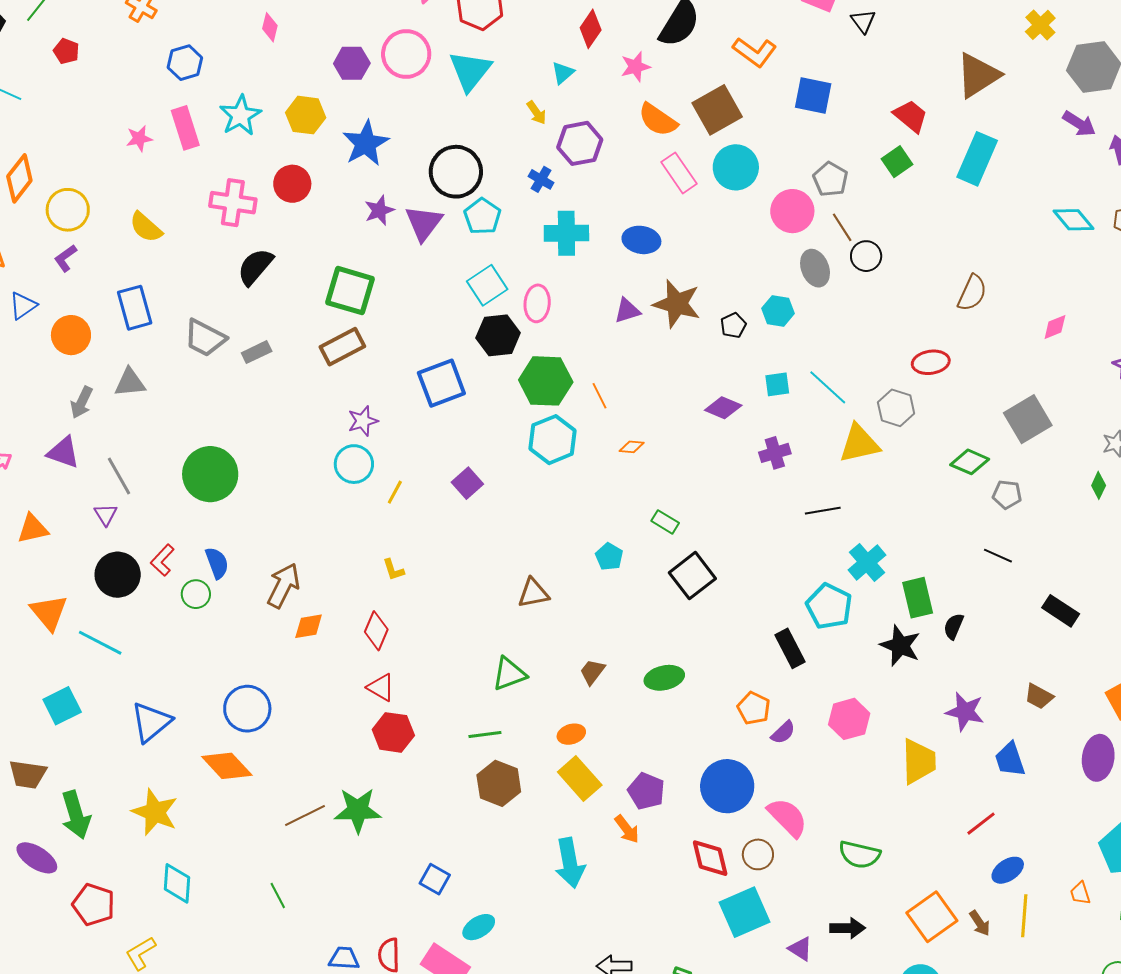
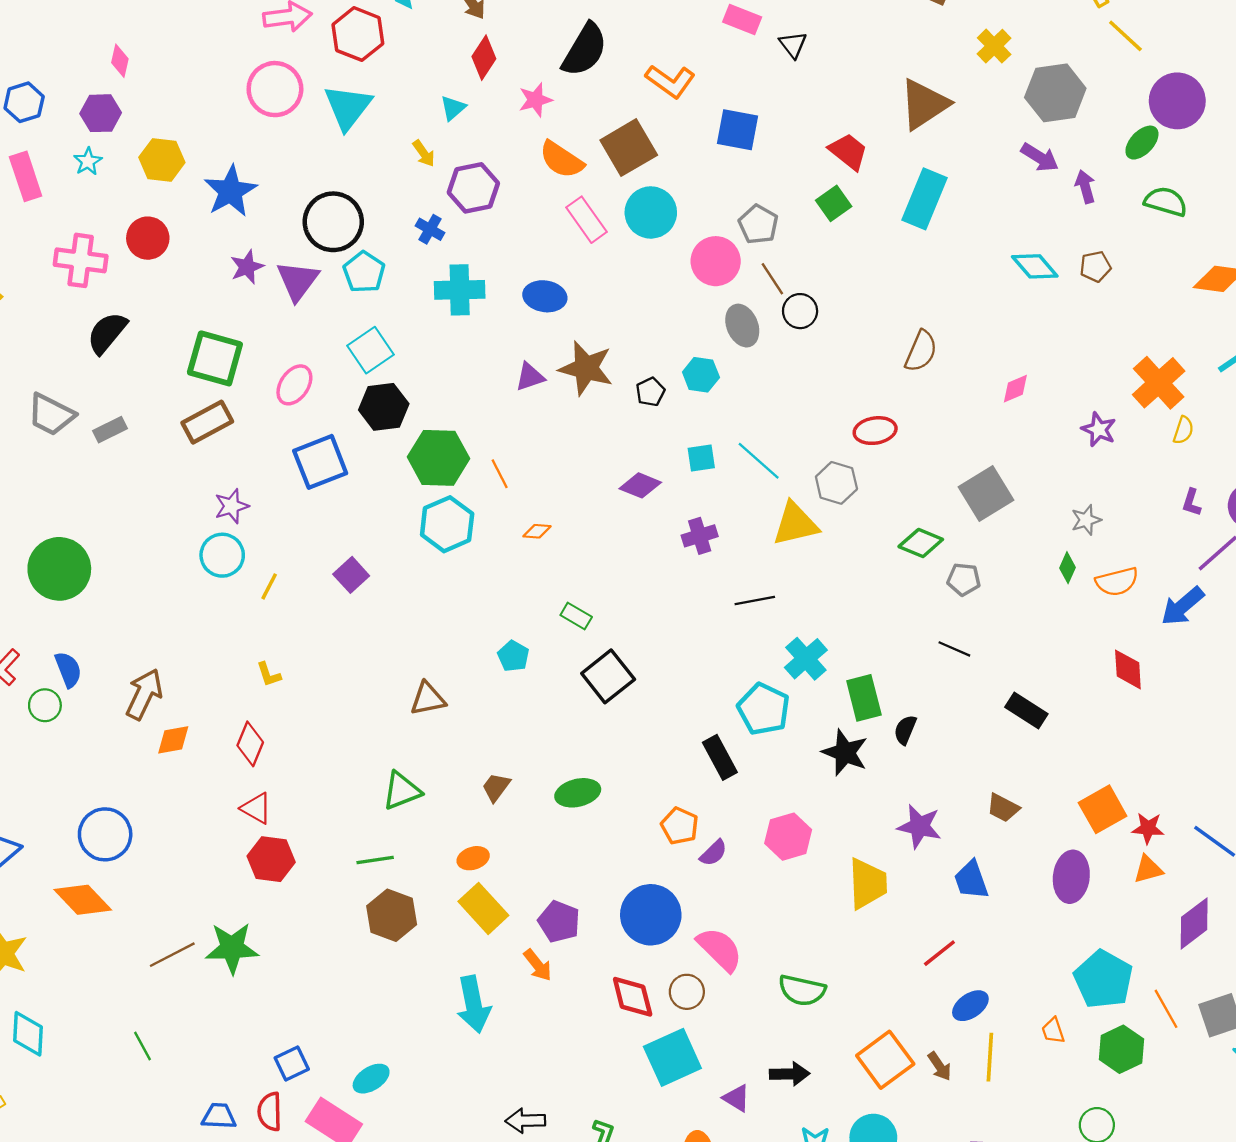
purple hexagon: (352, 63) -> (101, 113), moved
cyan star: (240, 115) -> (88, 161), size x0.6
pink ellipse: (537, 303) -> (294, 385), moved, turned 30
blue square: (435, 879) -> (292, 1064), moved, turned 36

